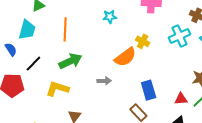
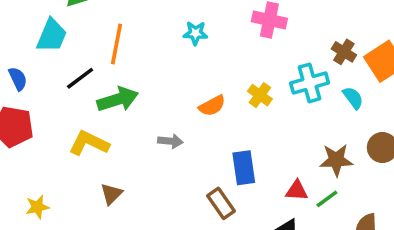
yellow cross: (143, 41) -> (260, 95), moved
blue semicircle: (11, 49) -> (18, 79), moved
orange semicircle: (125, 57) -> (212, 106), size x0.7
black line: (33, 64) -> (80, 78), moved

